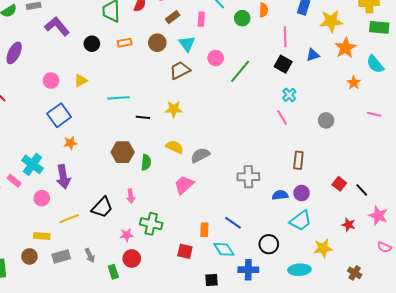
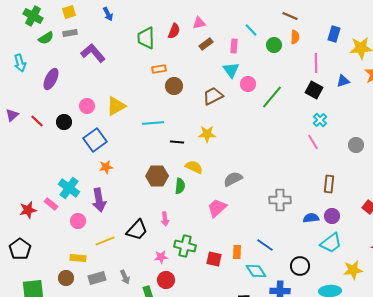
brown circle: (157, 43) -> (174, 86), moved
black circle: (92, 44) -> (64, 122), moved
cyan triangle: (187, 44) -> (231, 70), moved
yellow triangle: (81, 81) -> (116, 106), size x1.5
yellow semicircle: (175, 147) -> (194, 167), moved
red square: (185, 251) -> (214, 259), moved

